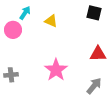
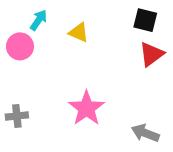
red triangle: (98, 54) -> (151, 54), moved, turned -36
gray arrow: (94, 86) -> (145, 133), turned -108

